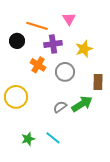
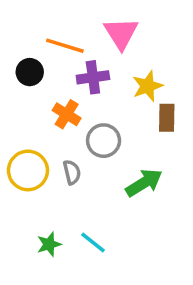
pink triangle: (69, 19) -> (121, 33), size x1.5
gray circle: (65, 72) -> (104, 141), moved
brown rectangle: (98, 82) -> (167, 118), moved
gray semicircle: (60, 107) -> (72, 172), moved, turned 112

